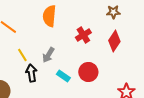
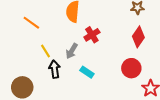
red cross: (83, 35) -> (92, 35), moved
red circle: (88, 72) -> (131, 68), moved

